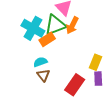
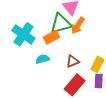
cyan cross: (33, 28) -> (23, 34), moved
brown triangle: (43, 75) -> (73, 61), moved, turned 40

